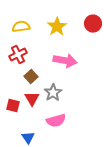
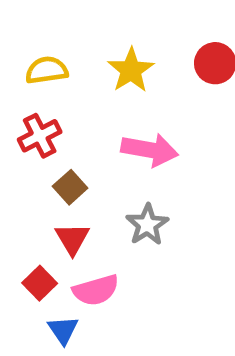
gray star: (53, 93) -> (147, 225), moved
red square: (13, 106) -> (40, 283), moved, turned 32
pink semicircle: (56, 121) -> (96, 290), moved

